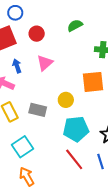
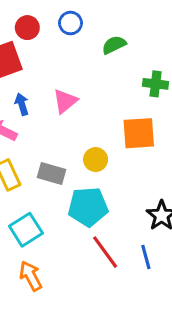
blue circle: (15, 13) -> (70, 23), moved
red circle: (37, 34) -> (27, 28), moved
cyan pentagon: (76, 129) -> (88, 207), moved

